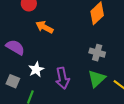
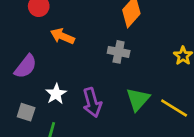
purple semicircle: (15, 47) -> (26, 66), turned 102
gray cross: (97, 53) -> (119, 52), moved

